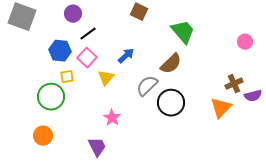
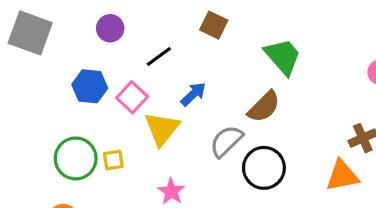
black line: (88, 34) -> (159, 56), moved
yellow square: (67, 77) -> (113, 160), moved
yellow triangle: (106, 78) -> (162, 129), size x1.4
orange triangle: (221, 108) -> (342, 176), turned 35

